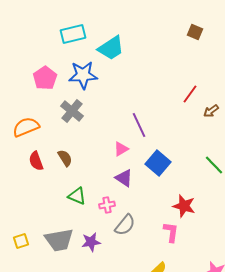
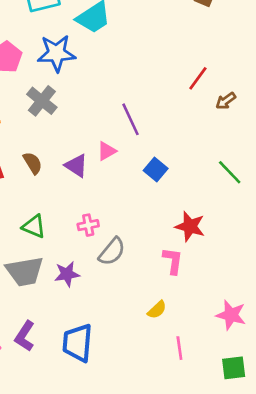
blue square: (158, 163) -> (156, 170), size x0.7
purple triangle: (124, 178) -> (76, 166), moved
green triangle: (77, 196) -> (34, 226), moved

